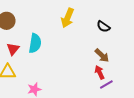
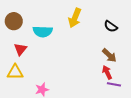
cyan semicircle: (35, 43) -> (43, 32), moved, turned 84
purple line: (106, 85) -> (114, 84), turned 40

